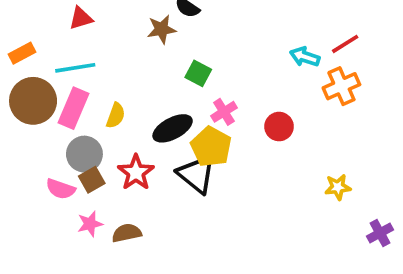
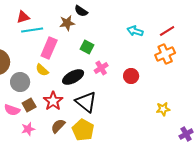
cyan arrow: (305, 57) -> (135, 31), moved
cyan line: (75, 68) -> (32, 30), moved
pink rectangle: (73, 108) -> (49, 48), moved
yellow semicircle: (116, 116) -> (42, 70), turned 112
yellow pentagon: (211, 147) -> (83, 130), moved
gray circle: (84, 154) -> (20, 82), moved
brown semicircle: (127, 233) -> (58, 126), moved, turned -35

